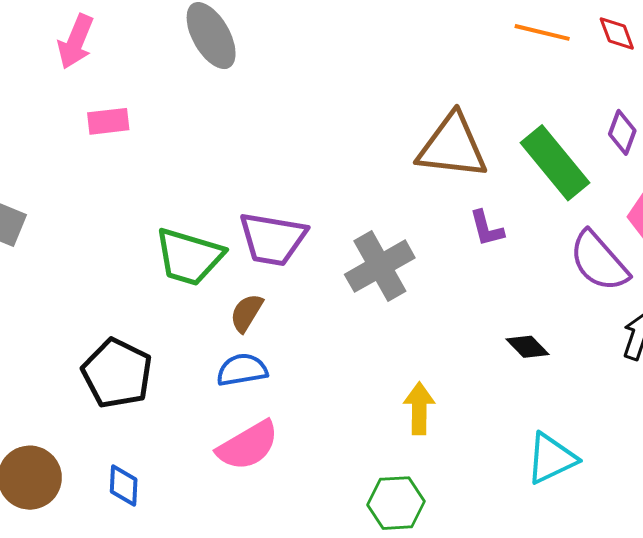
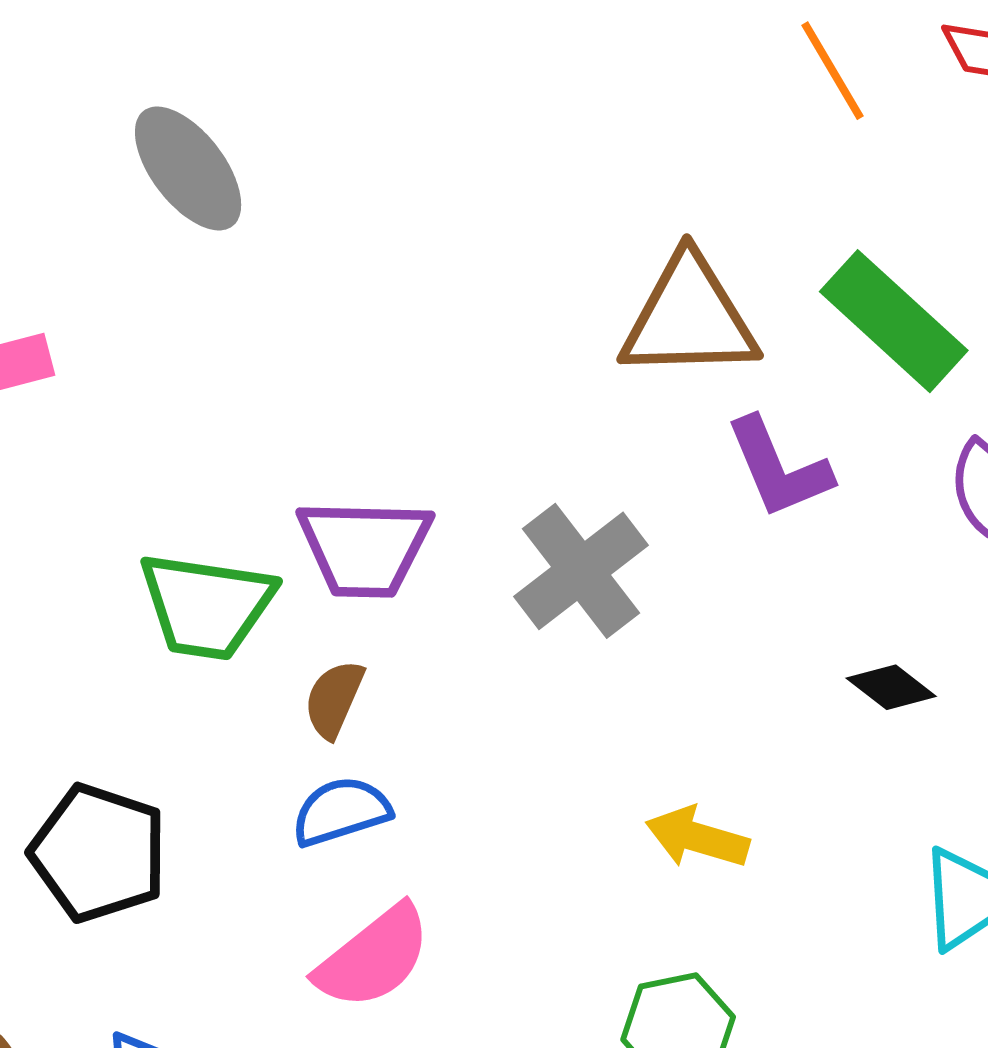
orange line: (542, 32) -> (832, 71), turned 54
purple L-shape: (487, 228) -> (779, 468), size x1.5
yellow arrow: (419, 408) -> (697, 837), turned -66

